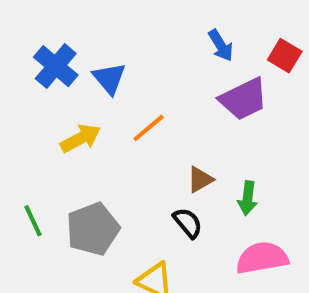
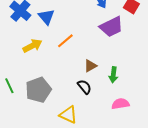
pink semicircle: (262, 258) -> (120, 104), size x0.7

